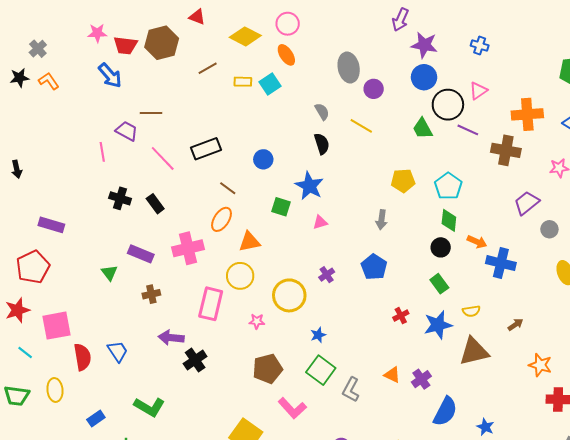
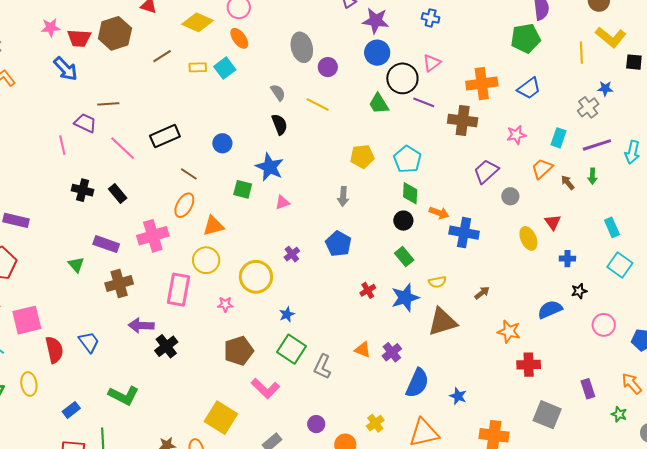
brown cross: (151, 294) -> (119, 283), size x1.5

